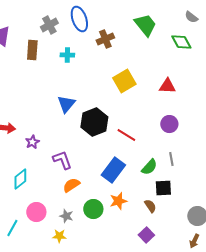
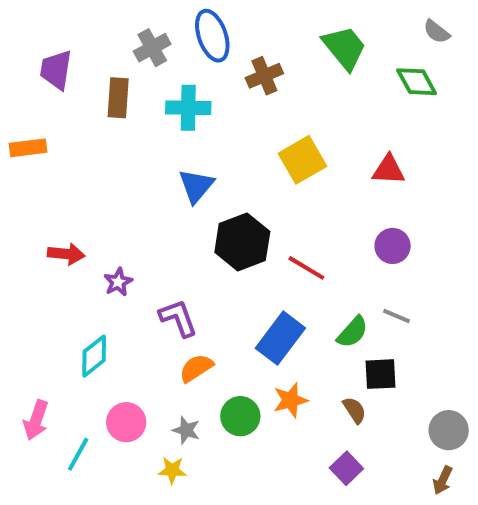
cyan cross: (67, 55) -> (188, 108), size x1.5
blue triangle: (66, 104) -> (196, 186), moved
gray line: (171, 159) -> (397, 316), turned -56

